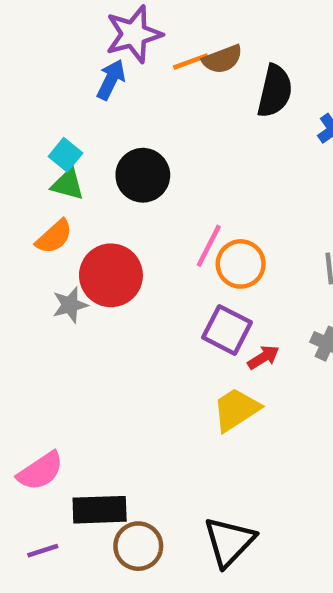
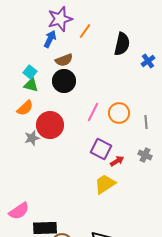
brown semicircle: (222, 59) -> (64, 60), moved
orange line: (191, 61) -> (85, 31), turned -35
orange circle: (241, 264) -> (119, 113), moved

